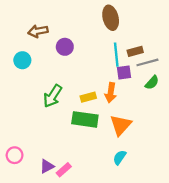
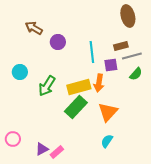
brown ellipse: (111, 18) -> (128, 16), moved
brown arrow: (38, 31) -> (34, 28), turned 42
cyan line: (116, 55) -> (92, 52), moved
cyan circle: (22, 60) -> (20, 72), moved
yellow rectangle: (88, 97) -> (79, 87), size x1.6
green rectangle: (85, 119) -> (76, 107), turned -55

